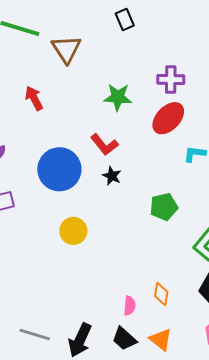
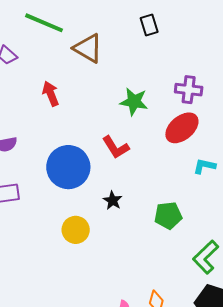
brown triangle: (66, 49) -> (88, 48), turned -32
black star: (112, 176) -> (113, 200), moved

